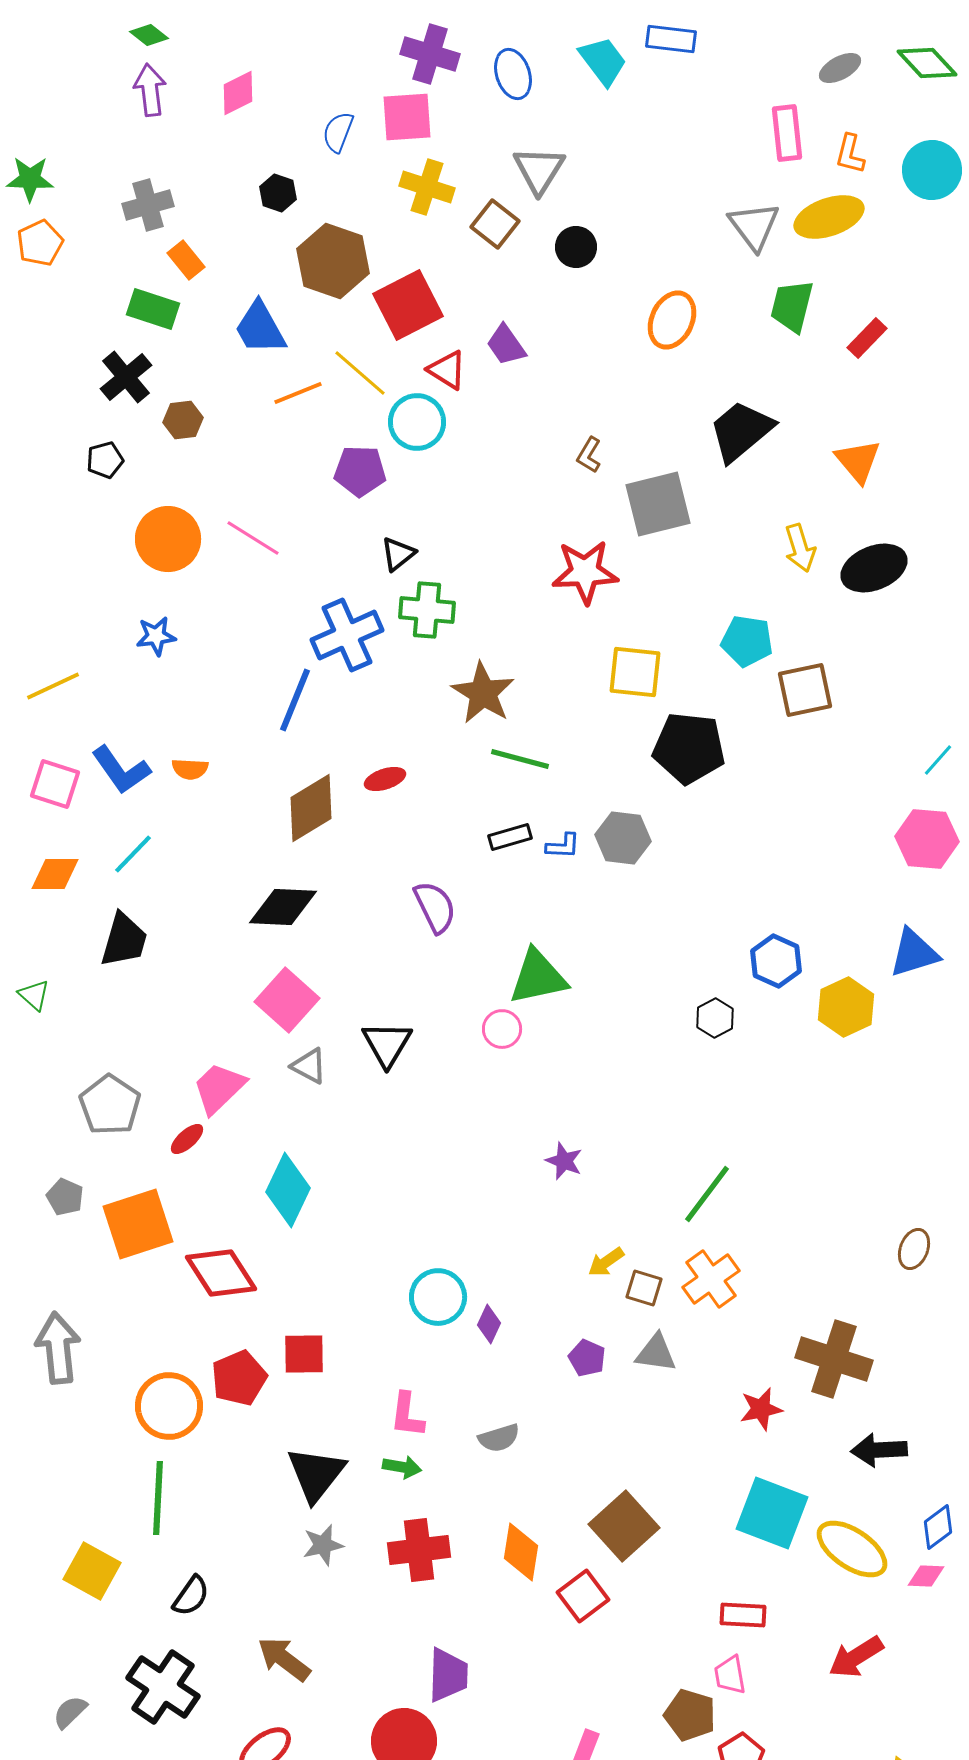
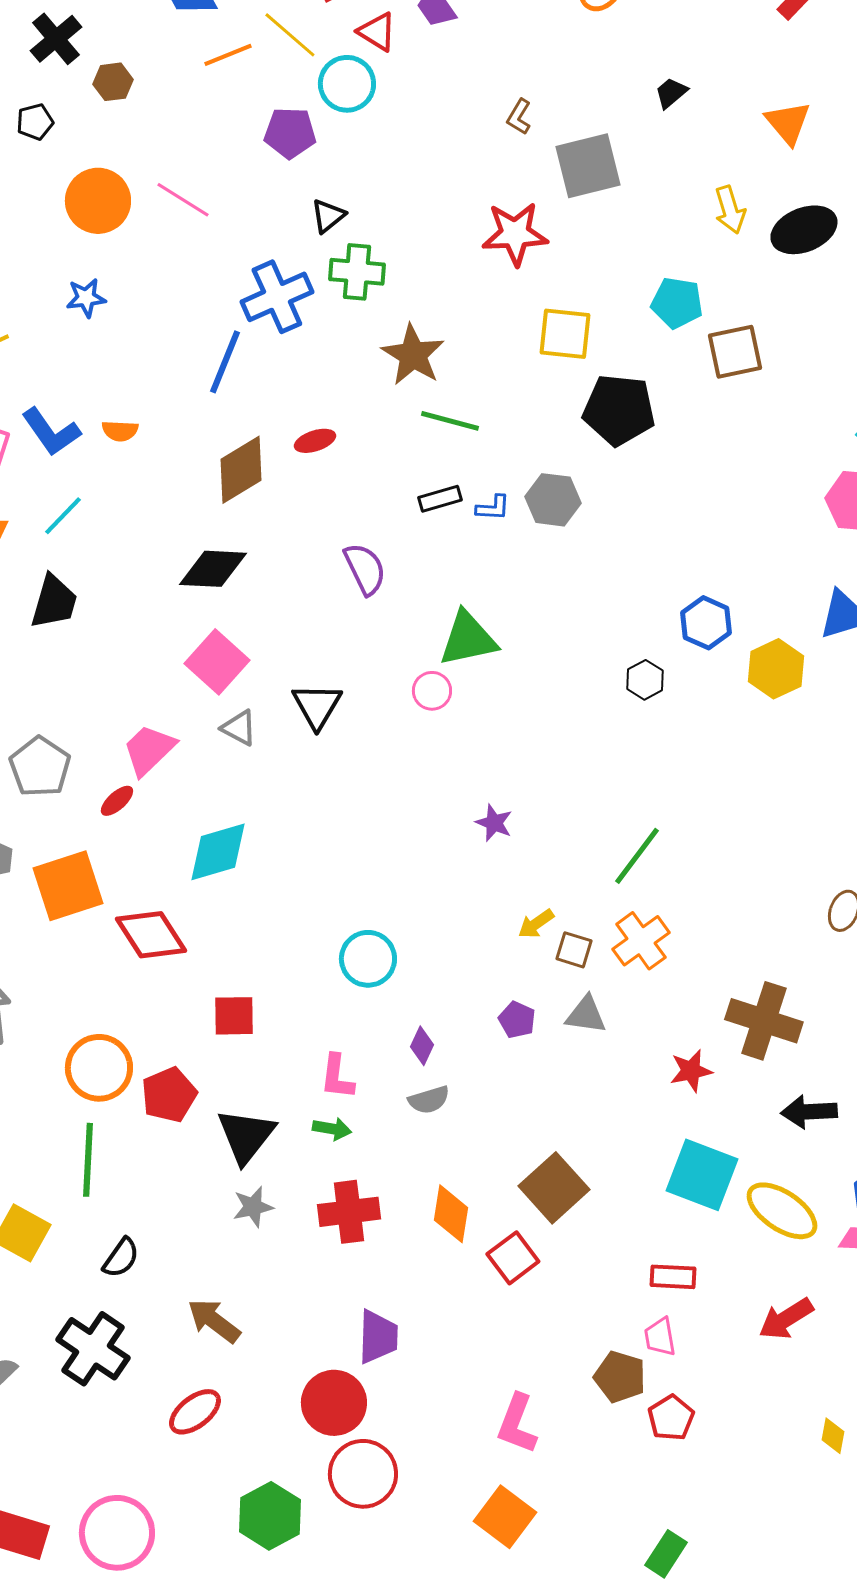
black trapezoid: (741, 431) -> (671, 93), size x0.5
cyan diamond: (288, 1190) -> (218, 852), turned 48
purple diamond: (489, 1324) -> (422, 1046), moved
red pentagon: (239, 1378) -> (169, 1095), moved

